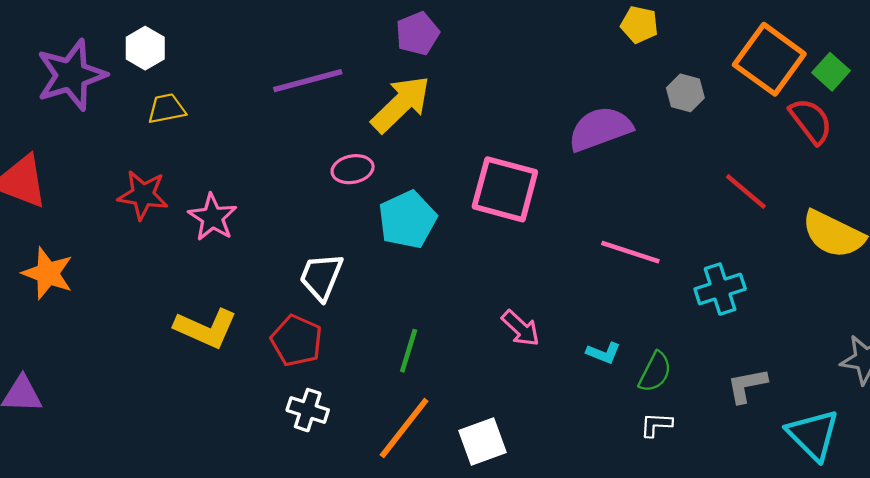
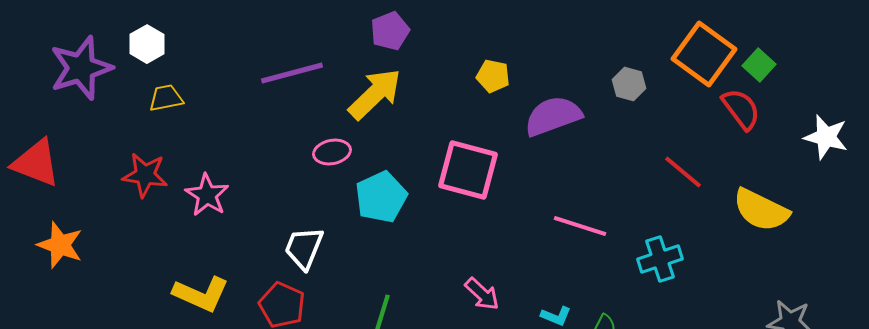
yellow pentagon: (639, 25) -> (493, 76), moved

